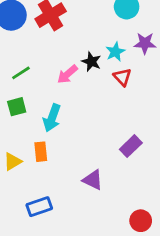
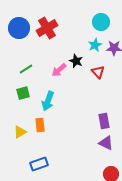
cyan star: (115, 52) -> (95, 45), moved
purple rectangle: (131, 146) -> (104, 121), turned -56
purple triangle: (93, 180) -> (106, 143), moved

